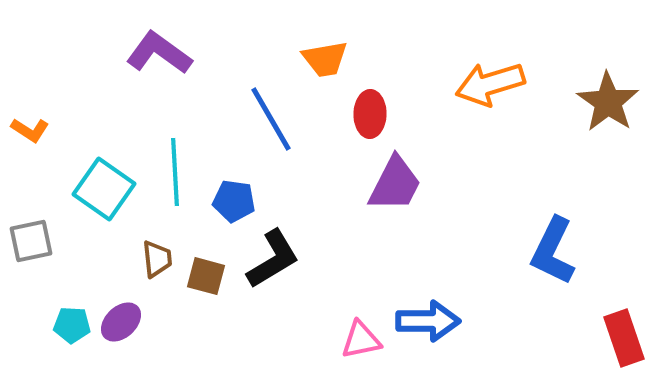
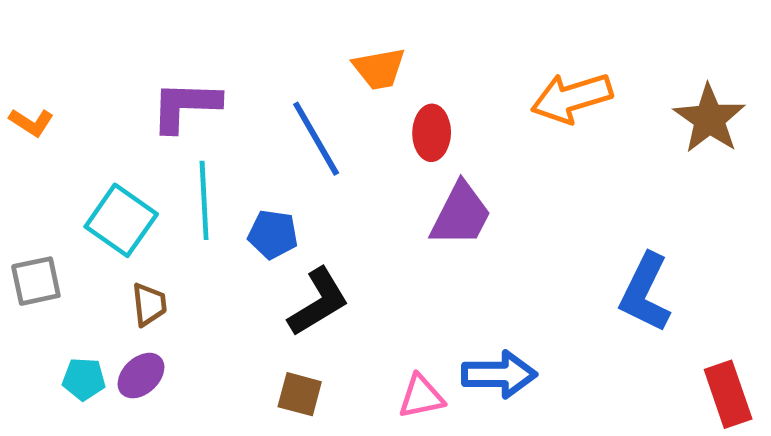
purple L-shape: (159, 53) -> (185, 106), moved, turned -34
orange L-shape: (30, 130) -> (31, 122), moved
brown trapezoid: (157, 259) -> (149, 304), moved
brown square: (206, 276) -> (300, 394), moved

